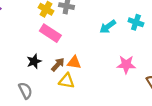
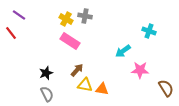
cyan arrow: (108, 27) -> (123, 51), moved
black star: (34, 61) -> (46, 73), moved
orange triangle: (74, 62) -> (102, 89), moved

